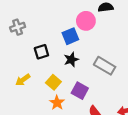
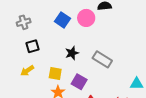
blue square: (70, 36) -> (62, 20), moved, turned -35
black square: (41, 52) -> (33, 46), moved
yellow square: (53, 82) -> (55, 73), turned -32

